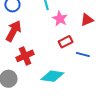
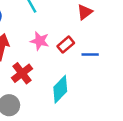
pink star: (60, 19) -> (40, 41), moved
cyan diamond: (52, 76) -> (60, 89), turned -40

